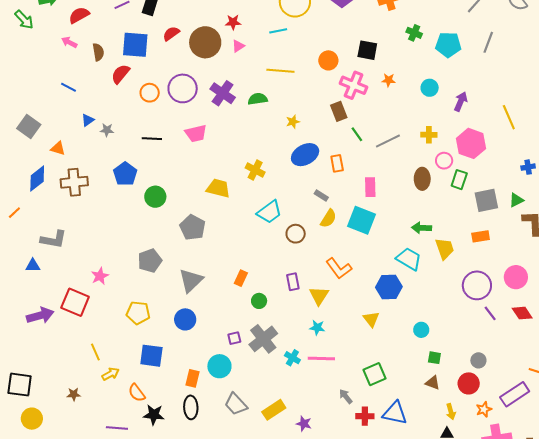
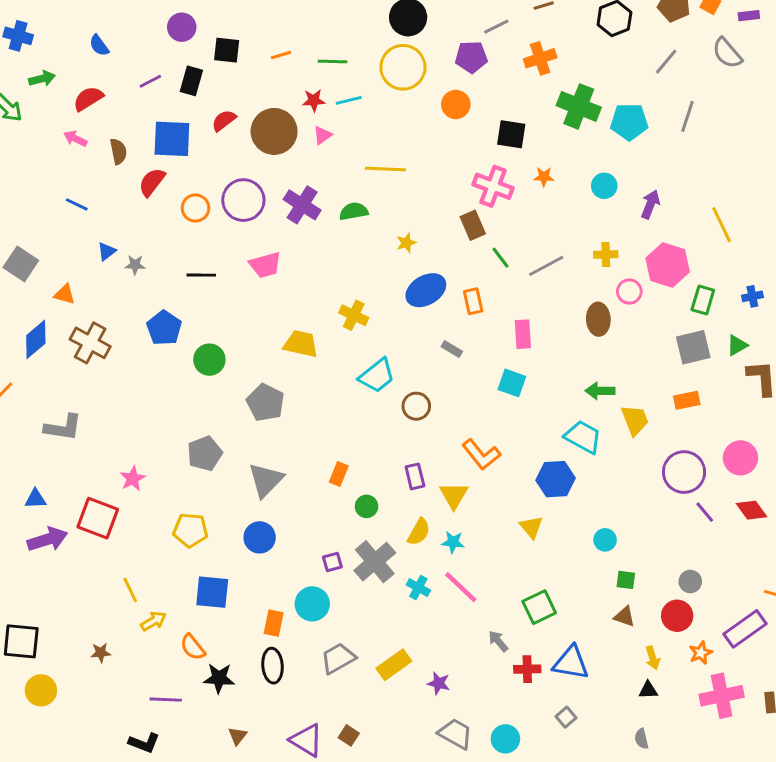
cyan line: (278, 31) -> (349, 100), moved
green cross: (414, 33) -> (579, 106), size x1.8
orange circle: (328, 60) -> (456, 104), moved
green rectangle: (459, 180) -> (703, 300), moved
brown cross: (74, 182) -> (90, 343), turned 36
yellow semicircle: (328, 218) -> (419, 532), moved
cyan square: (361, 220) -> (512, 383), size x0.7
blue triangle: (33, 266) -> (35, 499), moved
pink line: (321, 359) -> (461, 587), turned 44
gray trapezoid: (236, 404) -> (338, 658), turned 105

